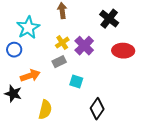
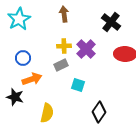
cyan star: (28, 28) -> (19, 19), moved
yellow cross: (62, 43) -> (64, 46), turned 32
blue circle: (14, 50) -> (23, 58), moved

